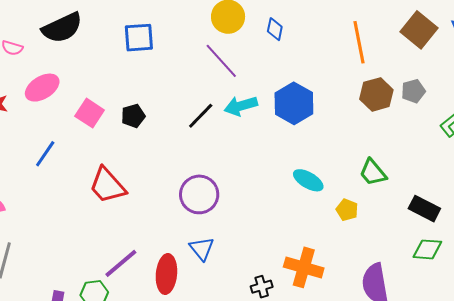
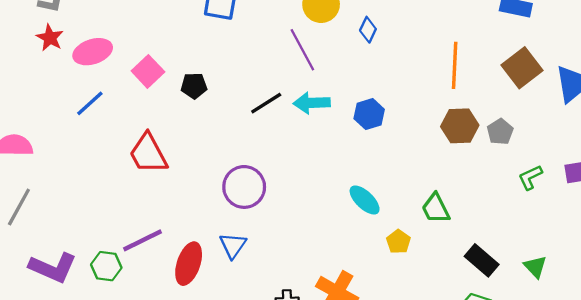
pink ellipse: (42, 88) -> (93, 52), moved
gray pentagon: (413, 91) -> (500, 132), turned -30
blue hexagon: (294, 103) -> (369, 114), size x0.7

